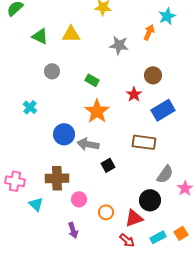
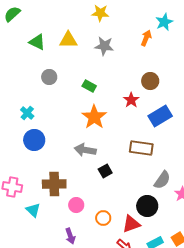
gray star: (119, 45) -> (104, 46), moved
blue circle: (64, 134) -> (34, 140), moved

